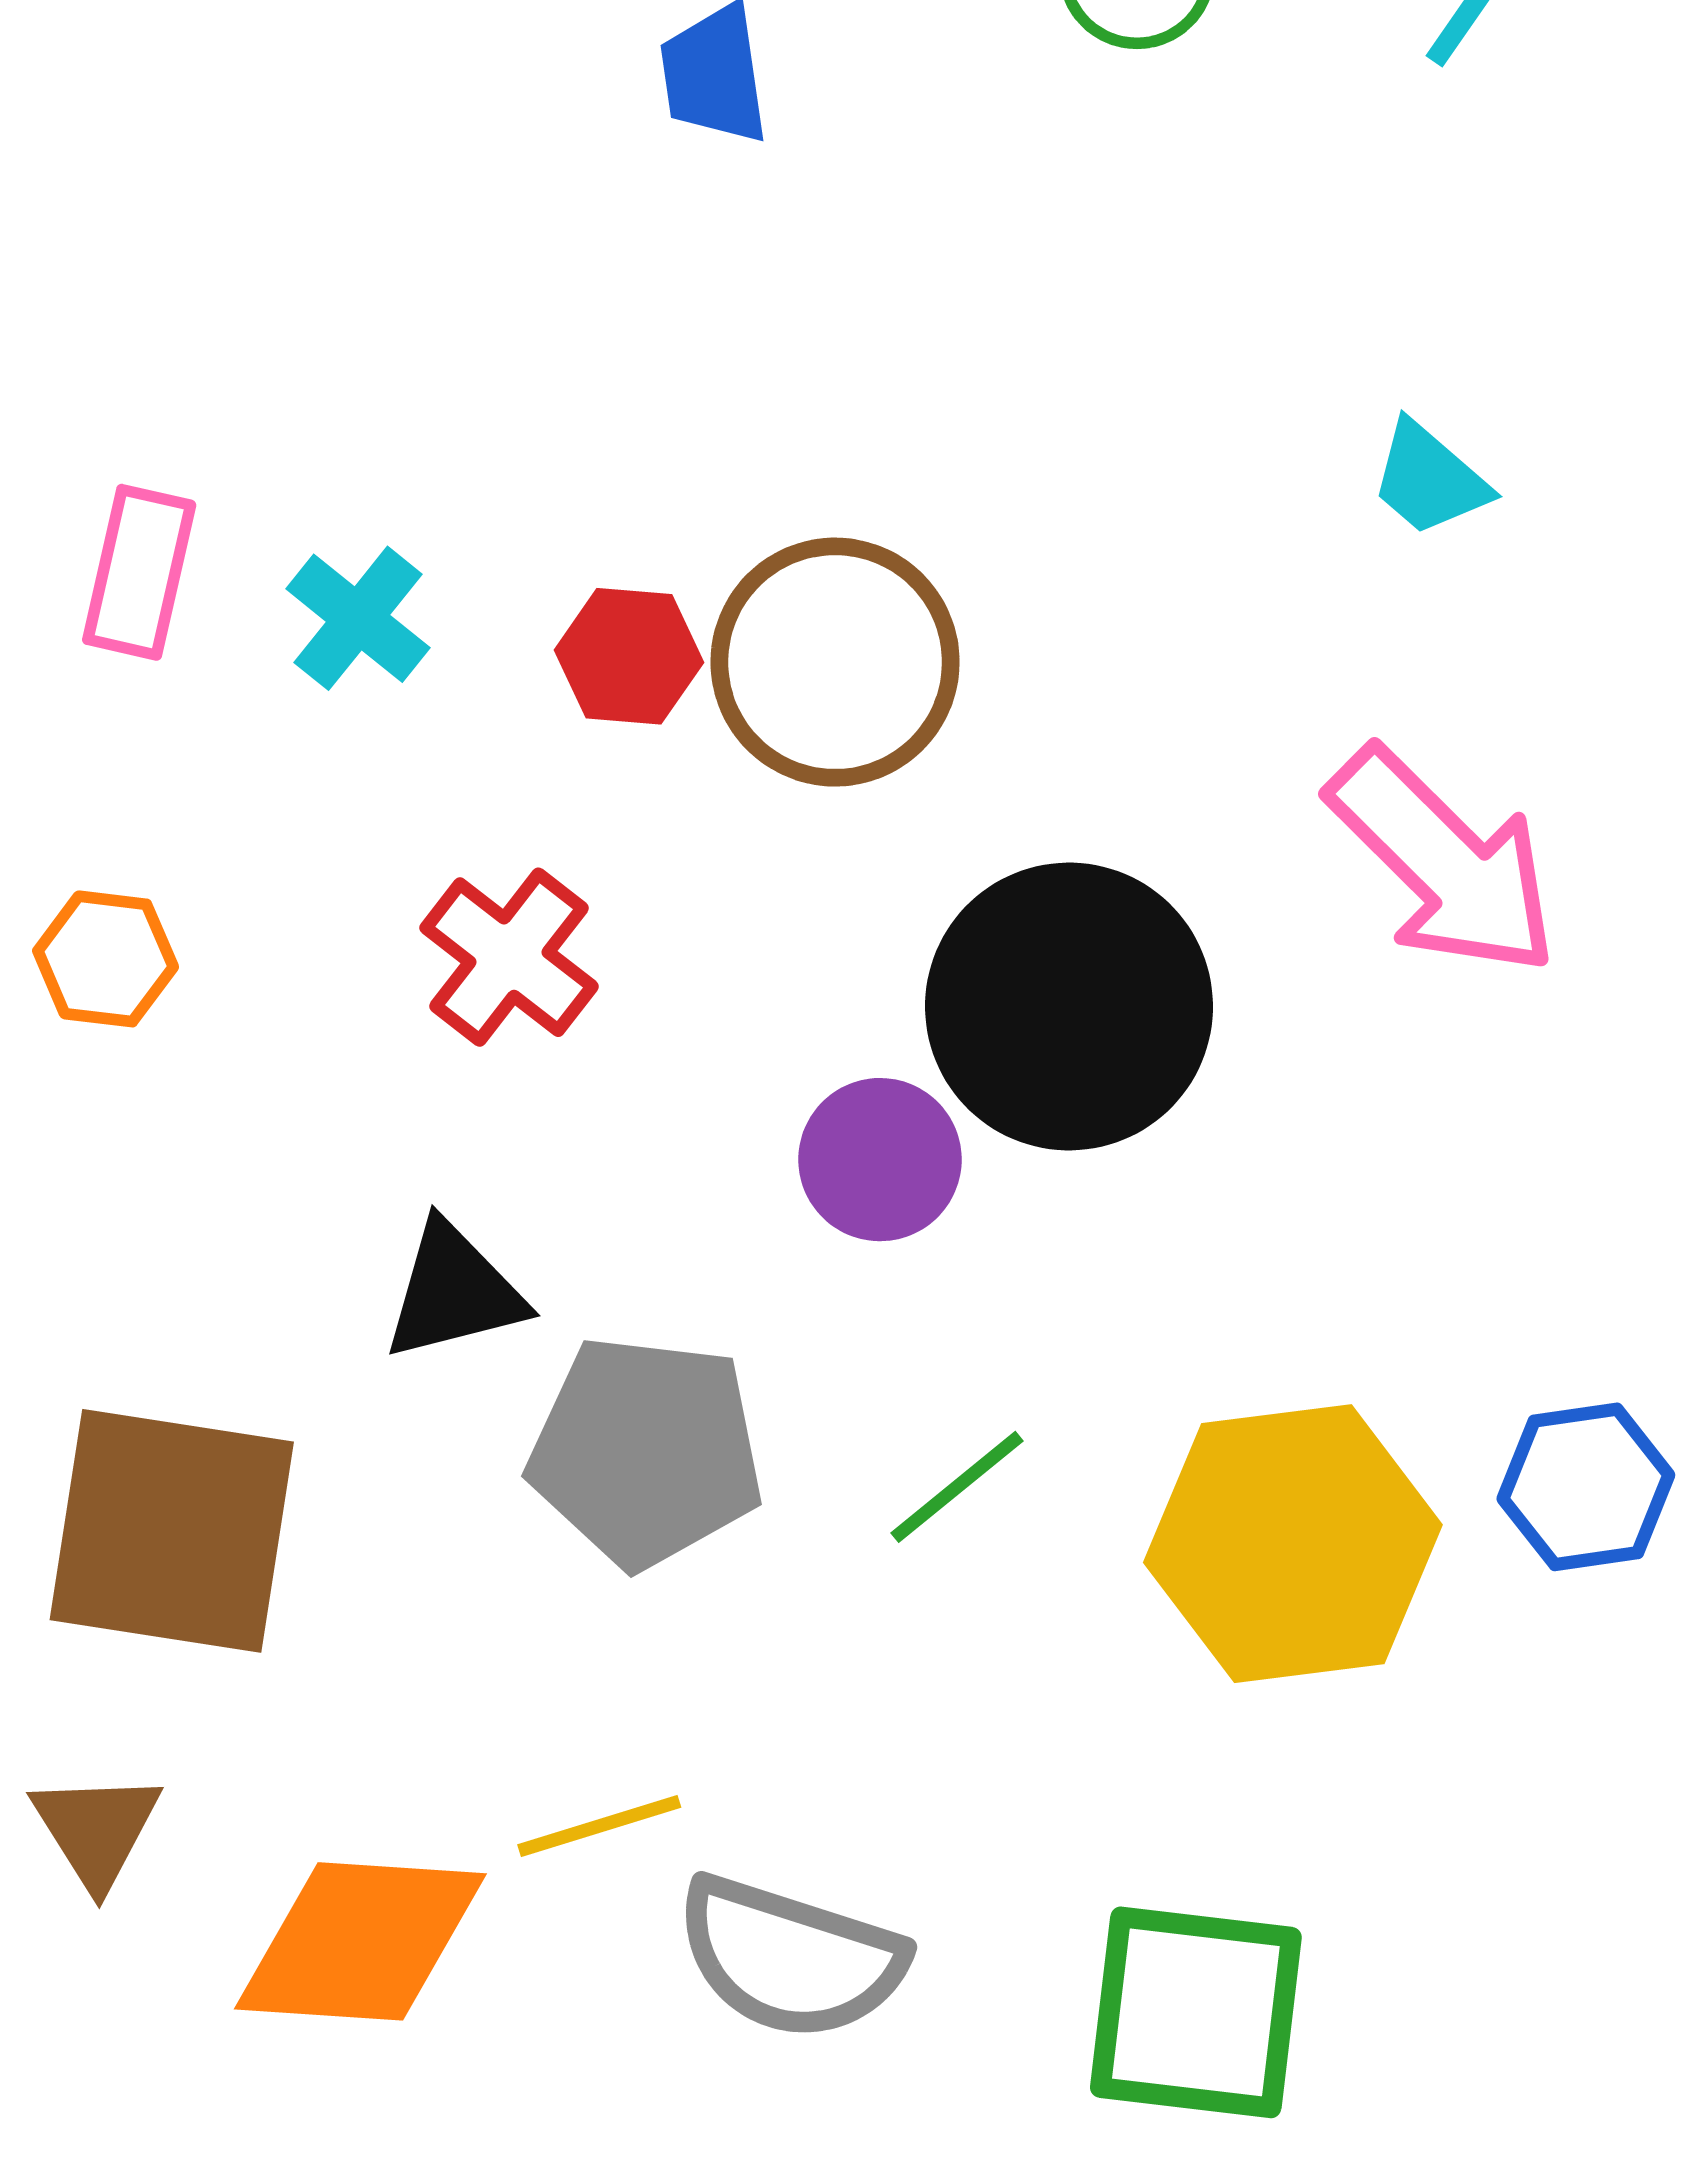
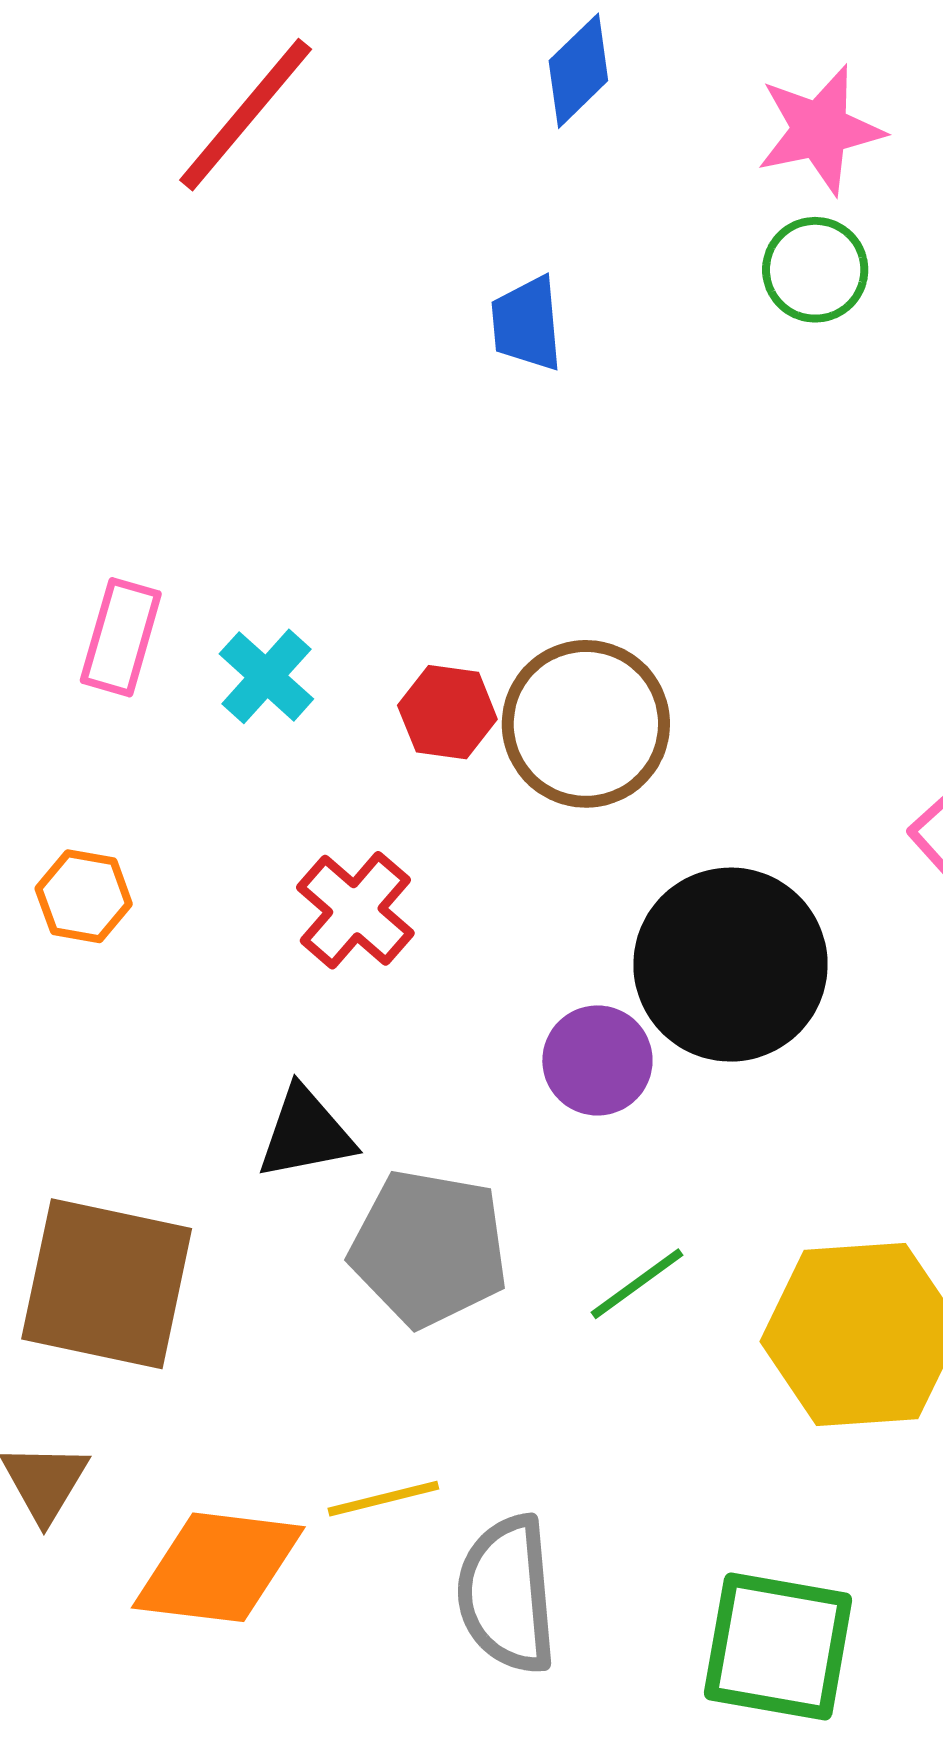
gray semicircle: (790, 1958) -> (507, 1594), turned 64

